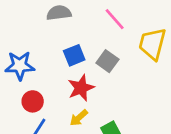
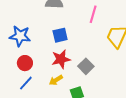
pink line: (115, 19) -> (93, 14), turned 48
gray square: (107, 61) -> (86, 66), moved

